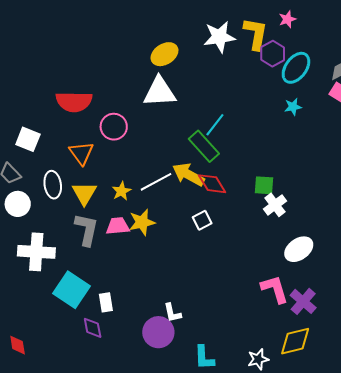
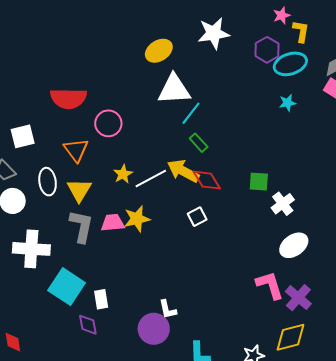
yellow L-shape: (256, 34) -> (301, 31), moved, size x0.7
cyan ellipse: (296, 68) -> (290, 64), turned 36
white triangle: (160, 92) -> (174, 89), moved
cyan line: (215, 125) -> (191, 113), moved
white square: (28, 139) -> (23, 136), turned -35
green rectangle: (204, 146) -> (199, 143), size x0.6
yellow star: (121, 191) -> (123, 174), moved
white cross: (275, 205) -> (283, 204), moved

